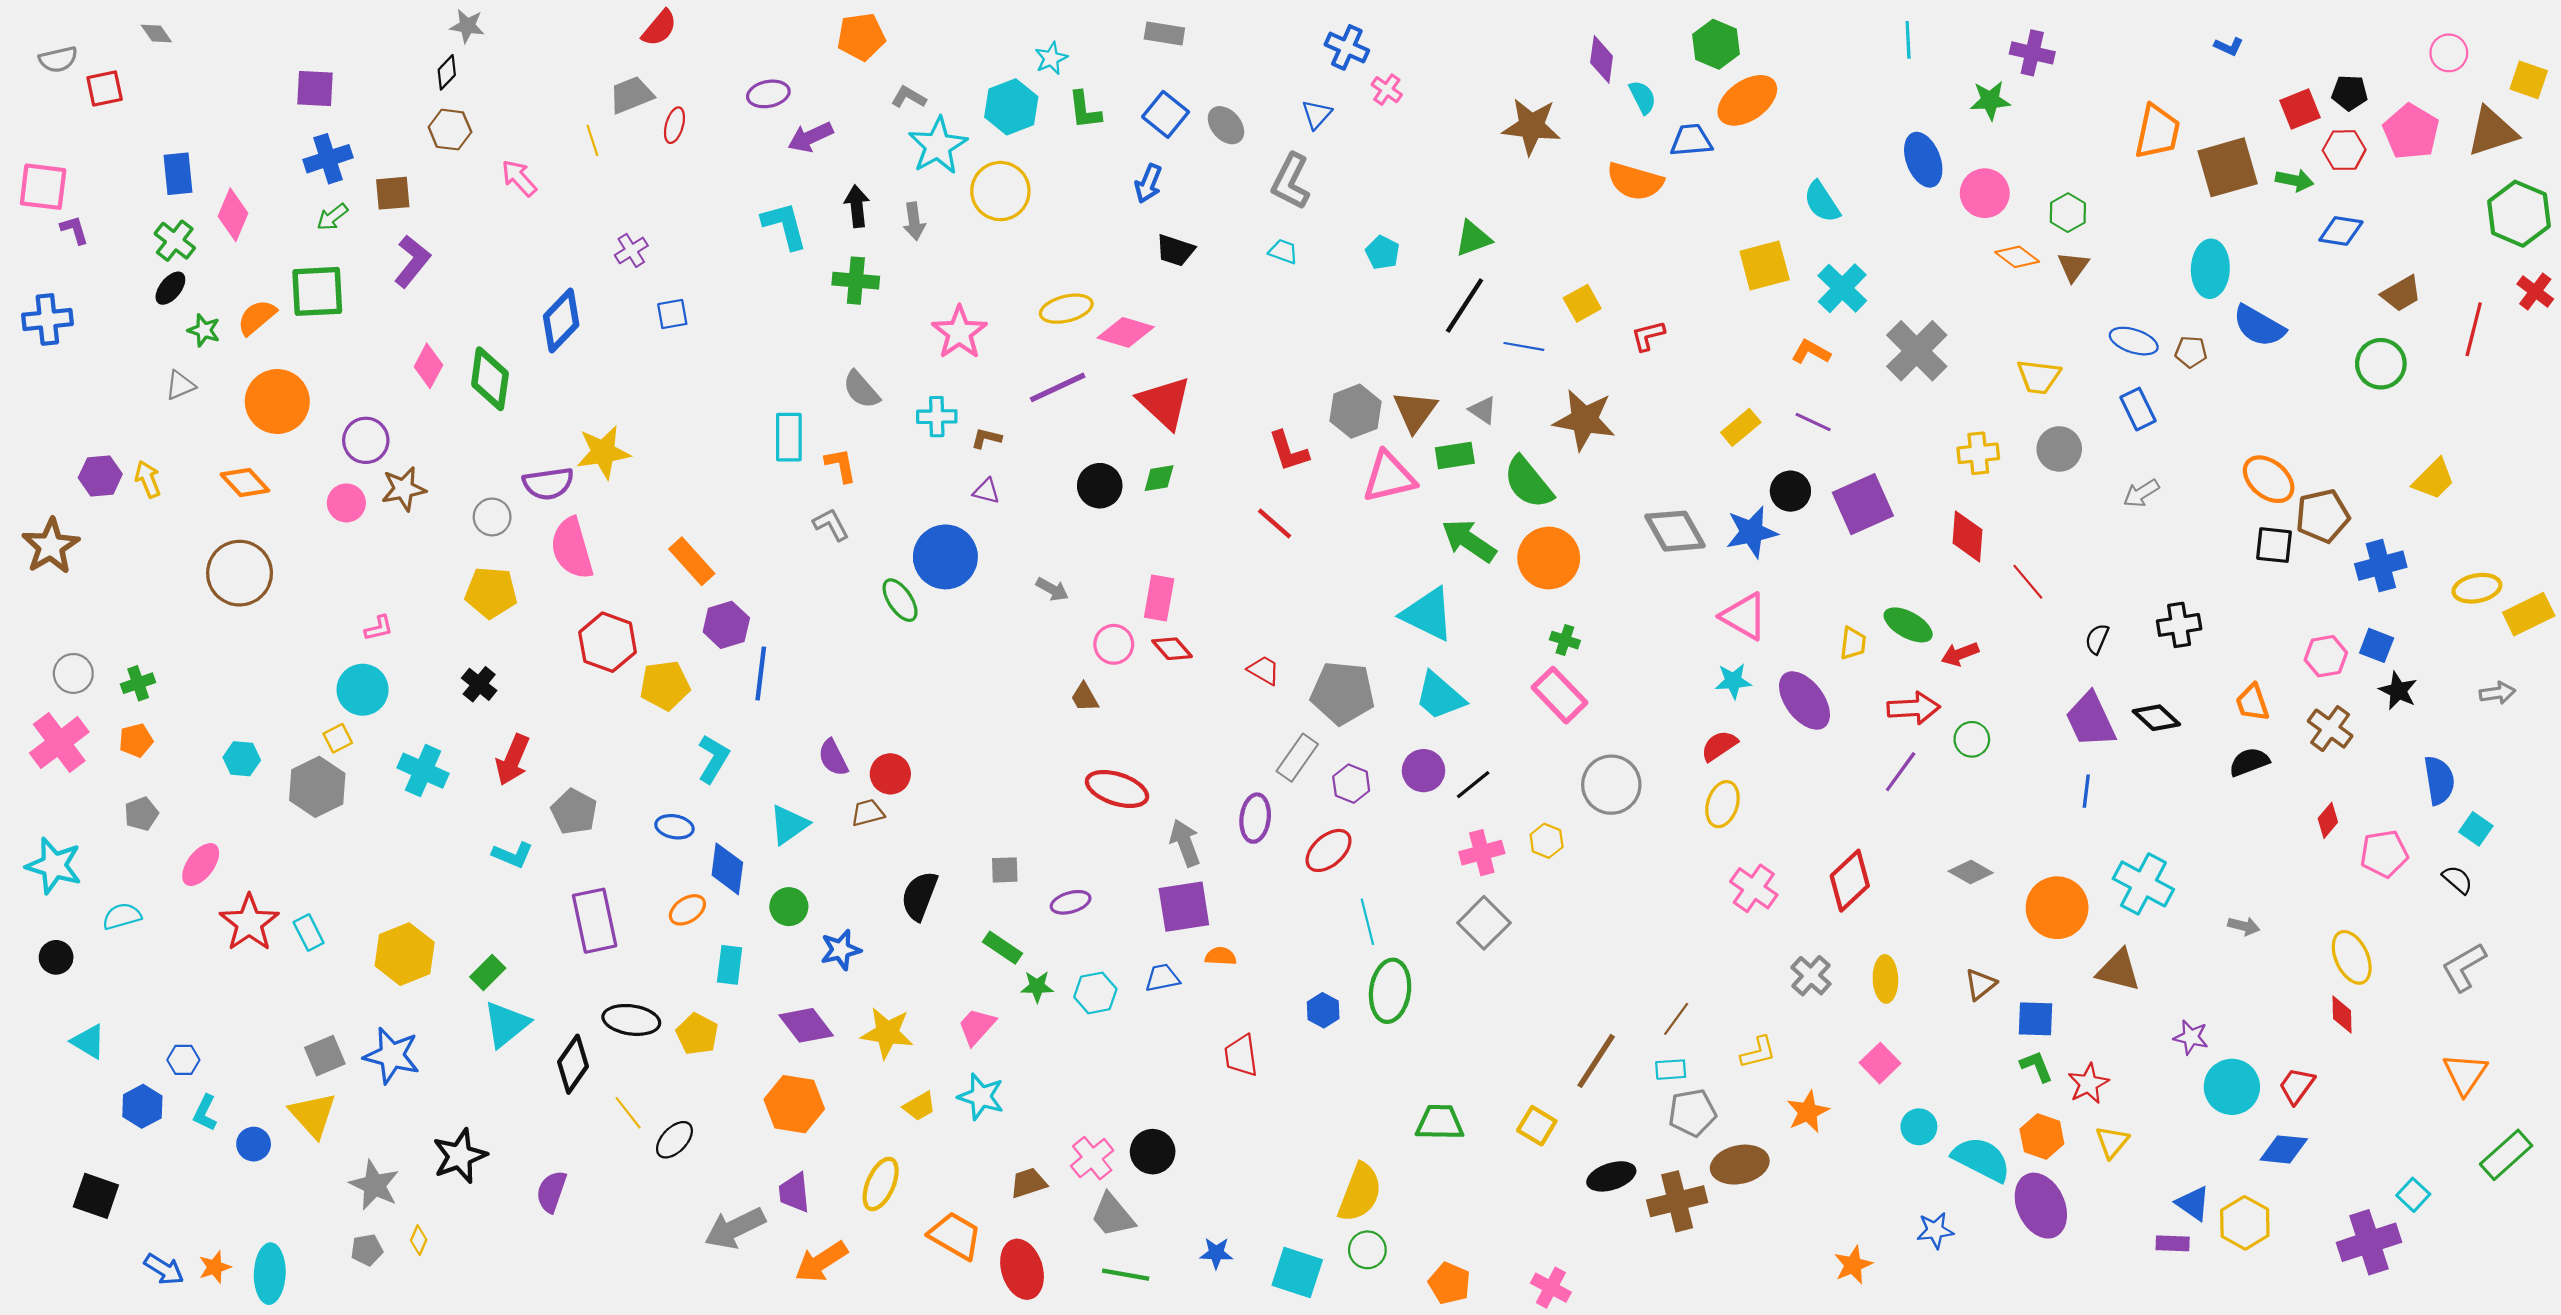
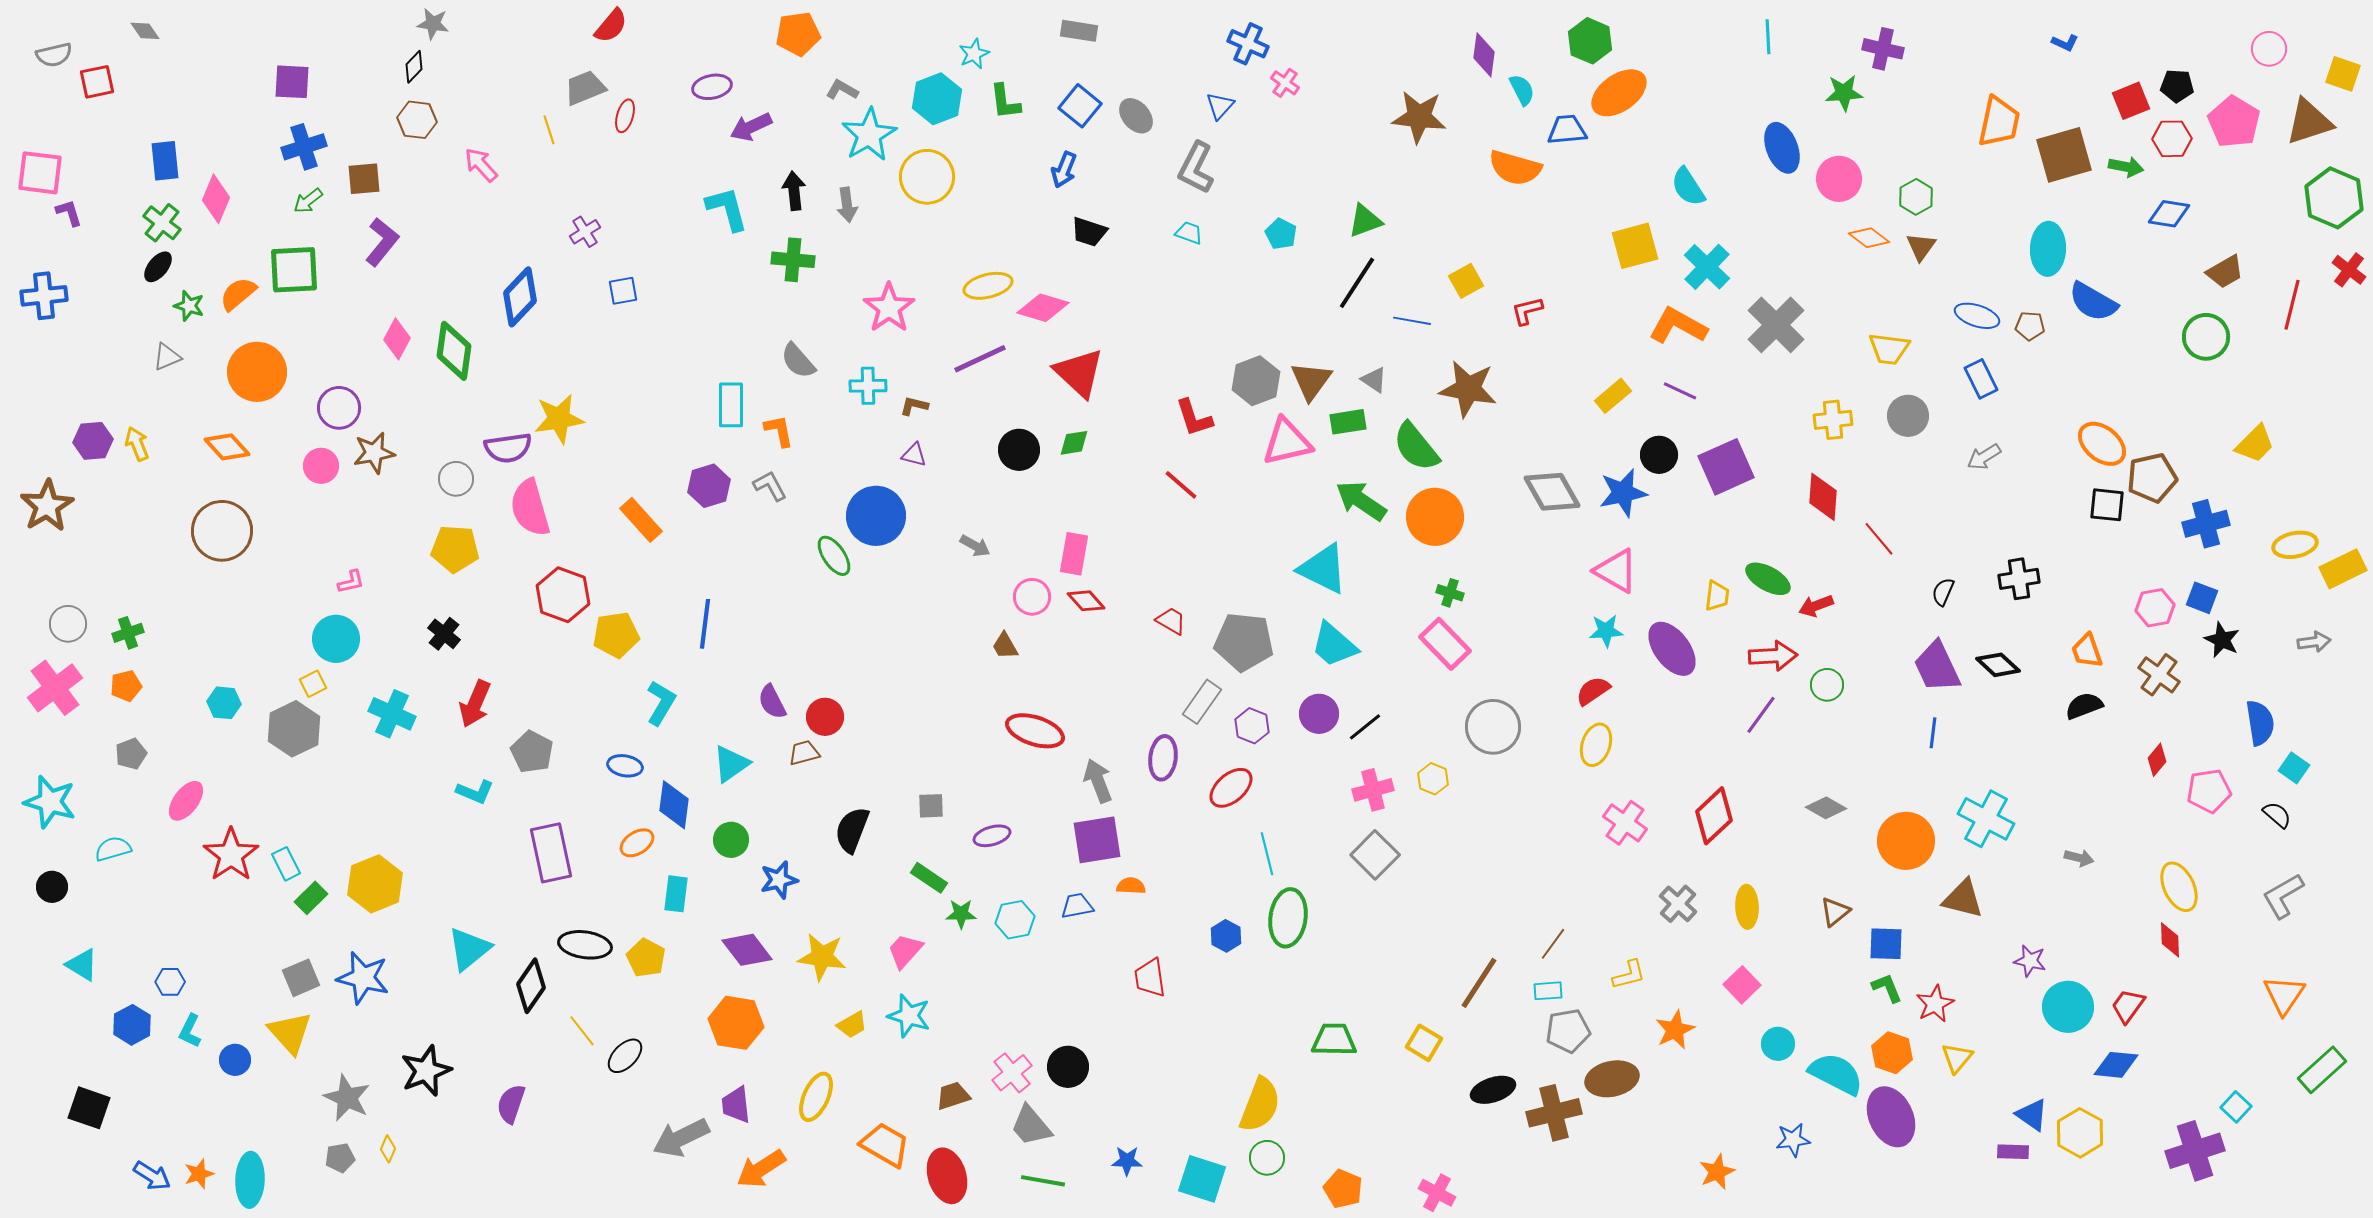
orange L-shape: (1811, 352) -> (1678, 326), size x1.6
purple hexagon: (726, 625) -> (709, 486), moved
green rectangle: (488, 972) -> (311, 898), moved

